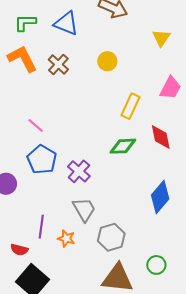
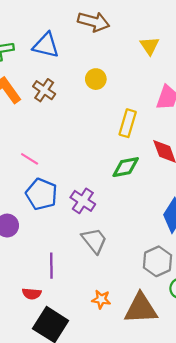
gray hexagon: (111, 237) -> (157, 261), moved
orange star: (66, 238) -> (101, 299), moved

